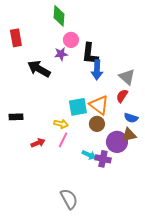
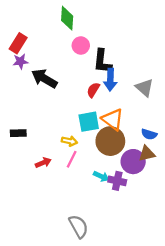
red rectangle: (16, 38) -> (18, 43), turned 42
purple star: (61, 54) -> (20, 61), moved
red semicircle: (122, 96) -> (93, 90), moved
brown circle: (97, 124) -> (110, 141), size x1.6

